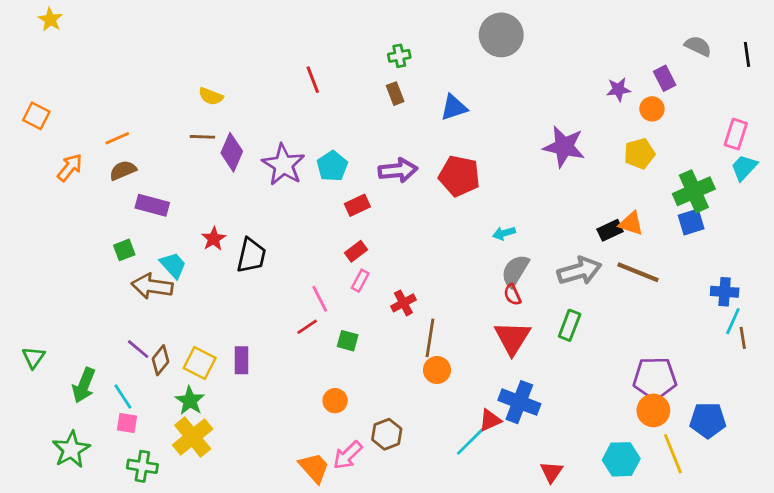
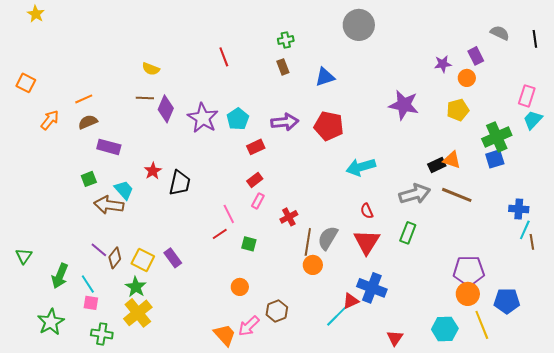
cyan arrow: (504, 233) -> (361, 167), size x1.8
gray semicircle: (515, 271) -> (328, 238), moved
purple rectangle: (242, 360) -> (173, 258), turned -36

